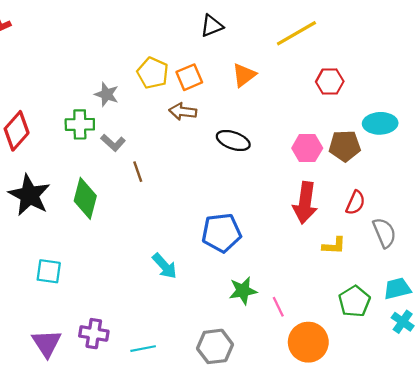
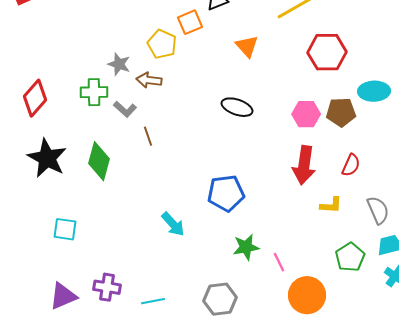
orange triangle: (244, 75) -> (247, 46), turned -35
orange square: (189, 77) -> (190, 22), moved
red hexagon: (330, 82) -> (327, 52), size x1.5
brown arrow: (183, 112) -> (149, 80), moved
gray semicircle: (384, 233) -> (378, 210), moved
purple triangle: (47, 343) -> (63, 296), turned 40

